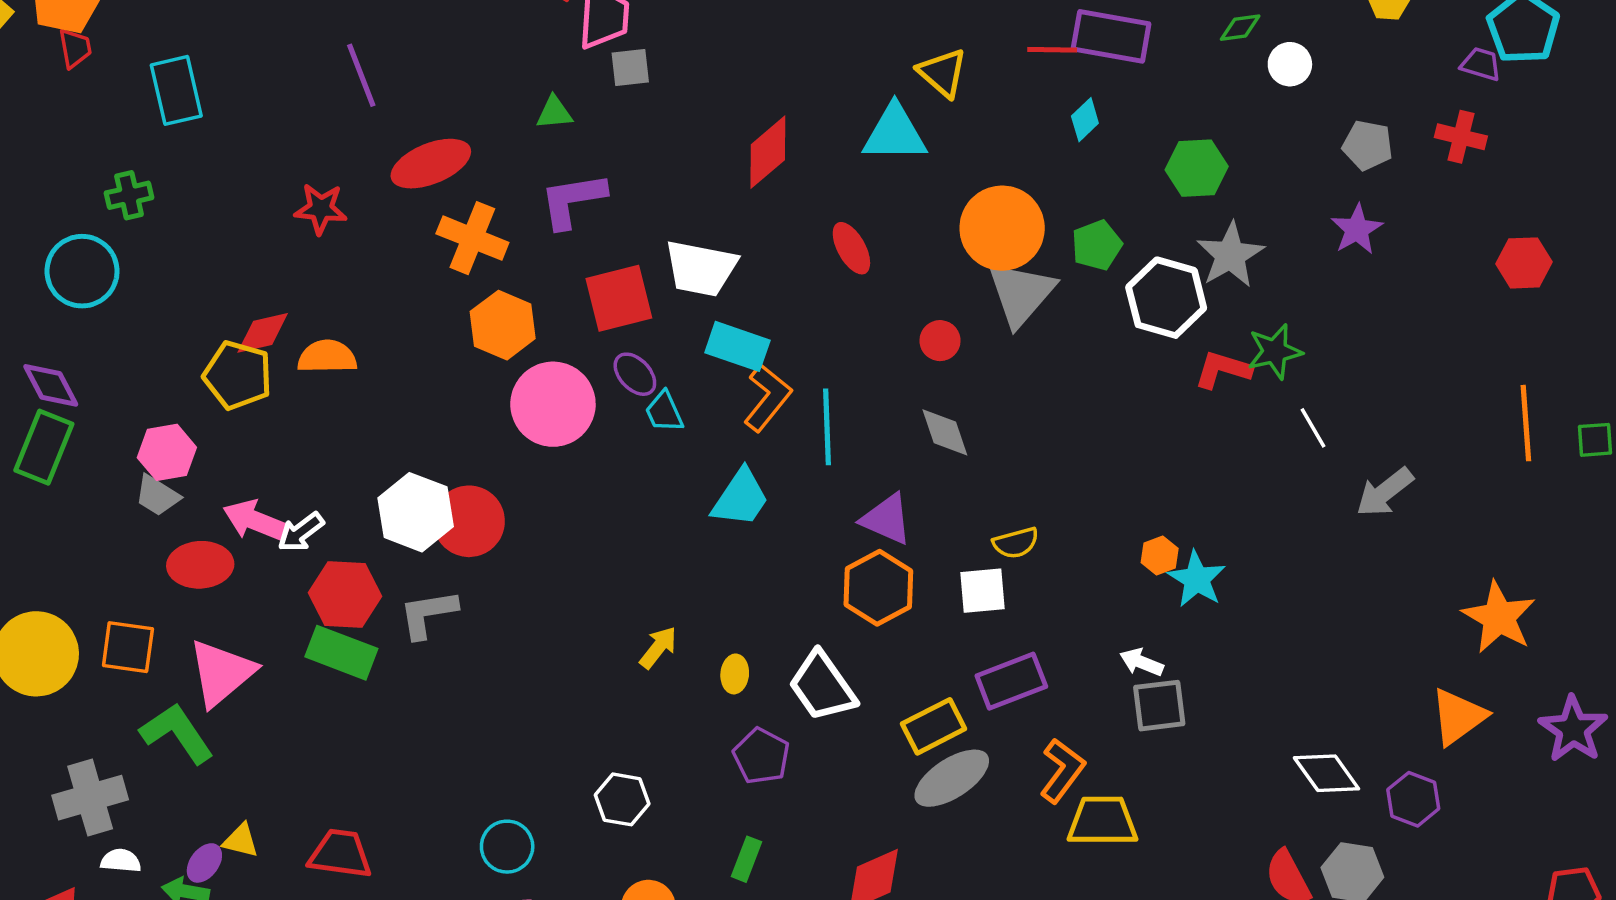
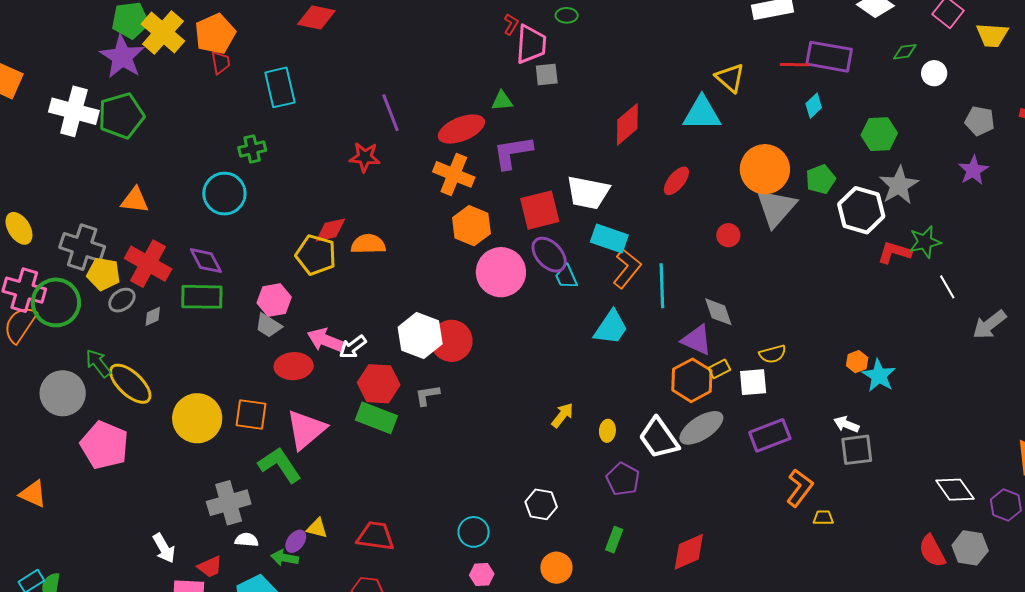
purple line: (361, 75) -> (390, 113), moved
red ellipse: (431, 164) -> (461, 129), moved
red ellipse: (851, 248) -> (676, 181), turned 68
purple ellipse: (635, 374) -> (549, 255), size x1.4
gray diamond: (945, 432) -> (718, 312), moved
green rectangle: (44, 447) -> (202, 297), turned 69
gray L-shape: (428, 614) -> (427, 395), size x0.7
yellow rectangle: (934, 726) -> (719, 369), moved, size x0.6
gray ellipse: (952, 778) -> (701, 428), moved
yellow trapezoid: (1102, 821) -> (823, 518), size x0.5

